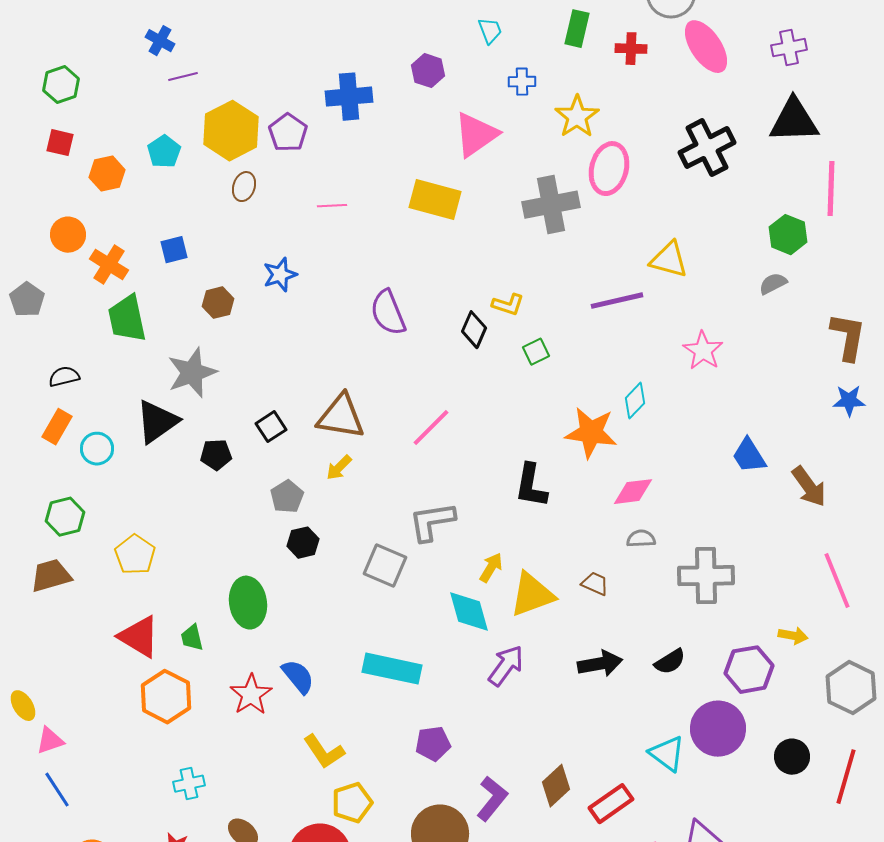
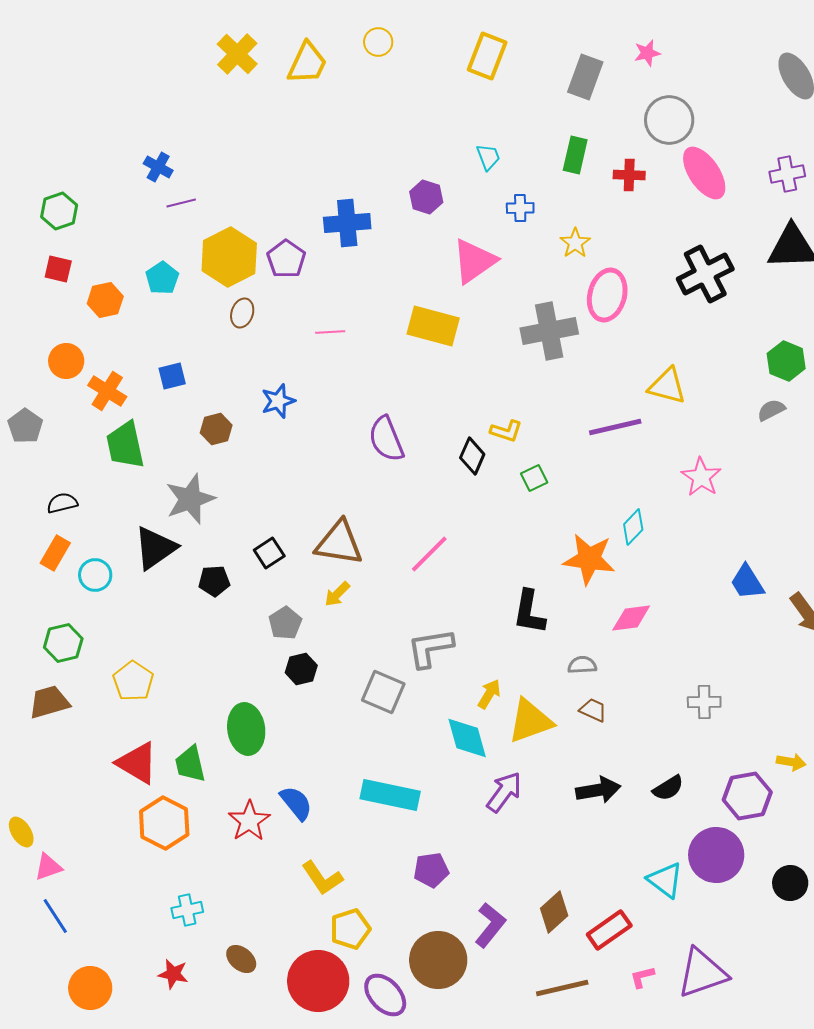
yellow star: (577, 117) -> (575, 243), size x0.7
gray semicircle: (641, 539) -> (582, 665), moved
gray cross: (706, 576) -> (704, 702), size x0.6
green trapezoid: (192, 638) -> (190, 764), size x1.4

